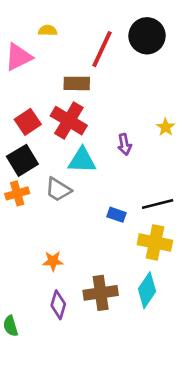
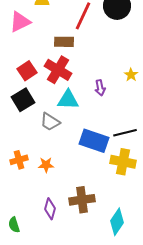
orange cross: (17, 193) -> (19, 160), moved
blue rectangle: (117, 215) -> (94, 141), size x2.0
orange star: (53, 261) -> (46, 165), moved
cyan diamond: (147, 290) -> (117, 222), moved

